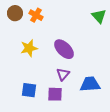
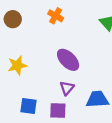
orange cross: (36, 15) -> (56, 16), moved
yellow star: (29, 48) -> (17, 65), moved

